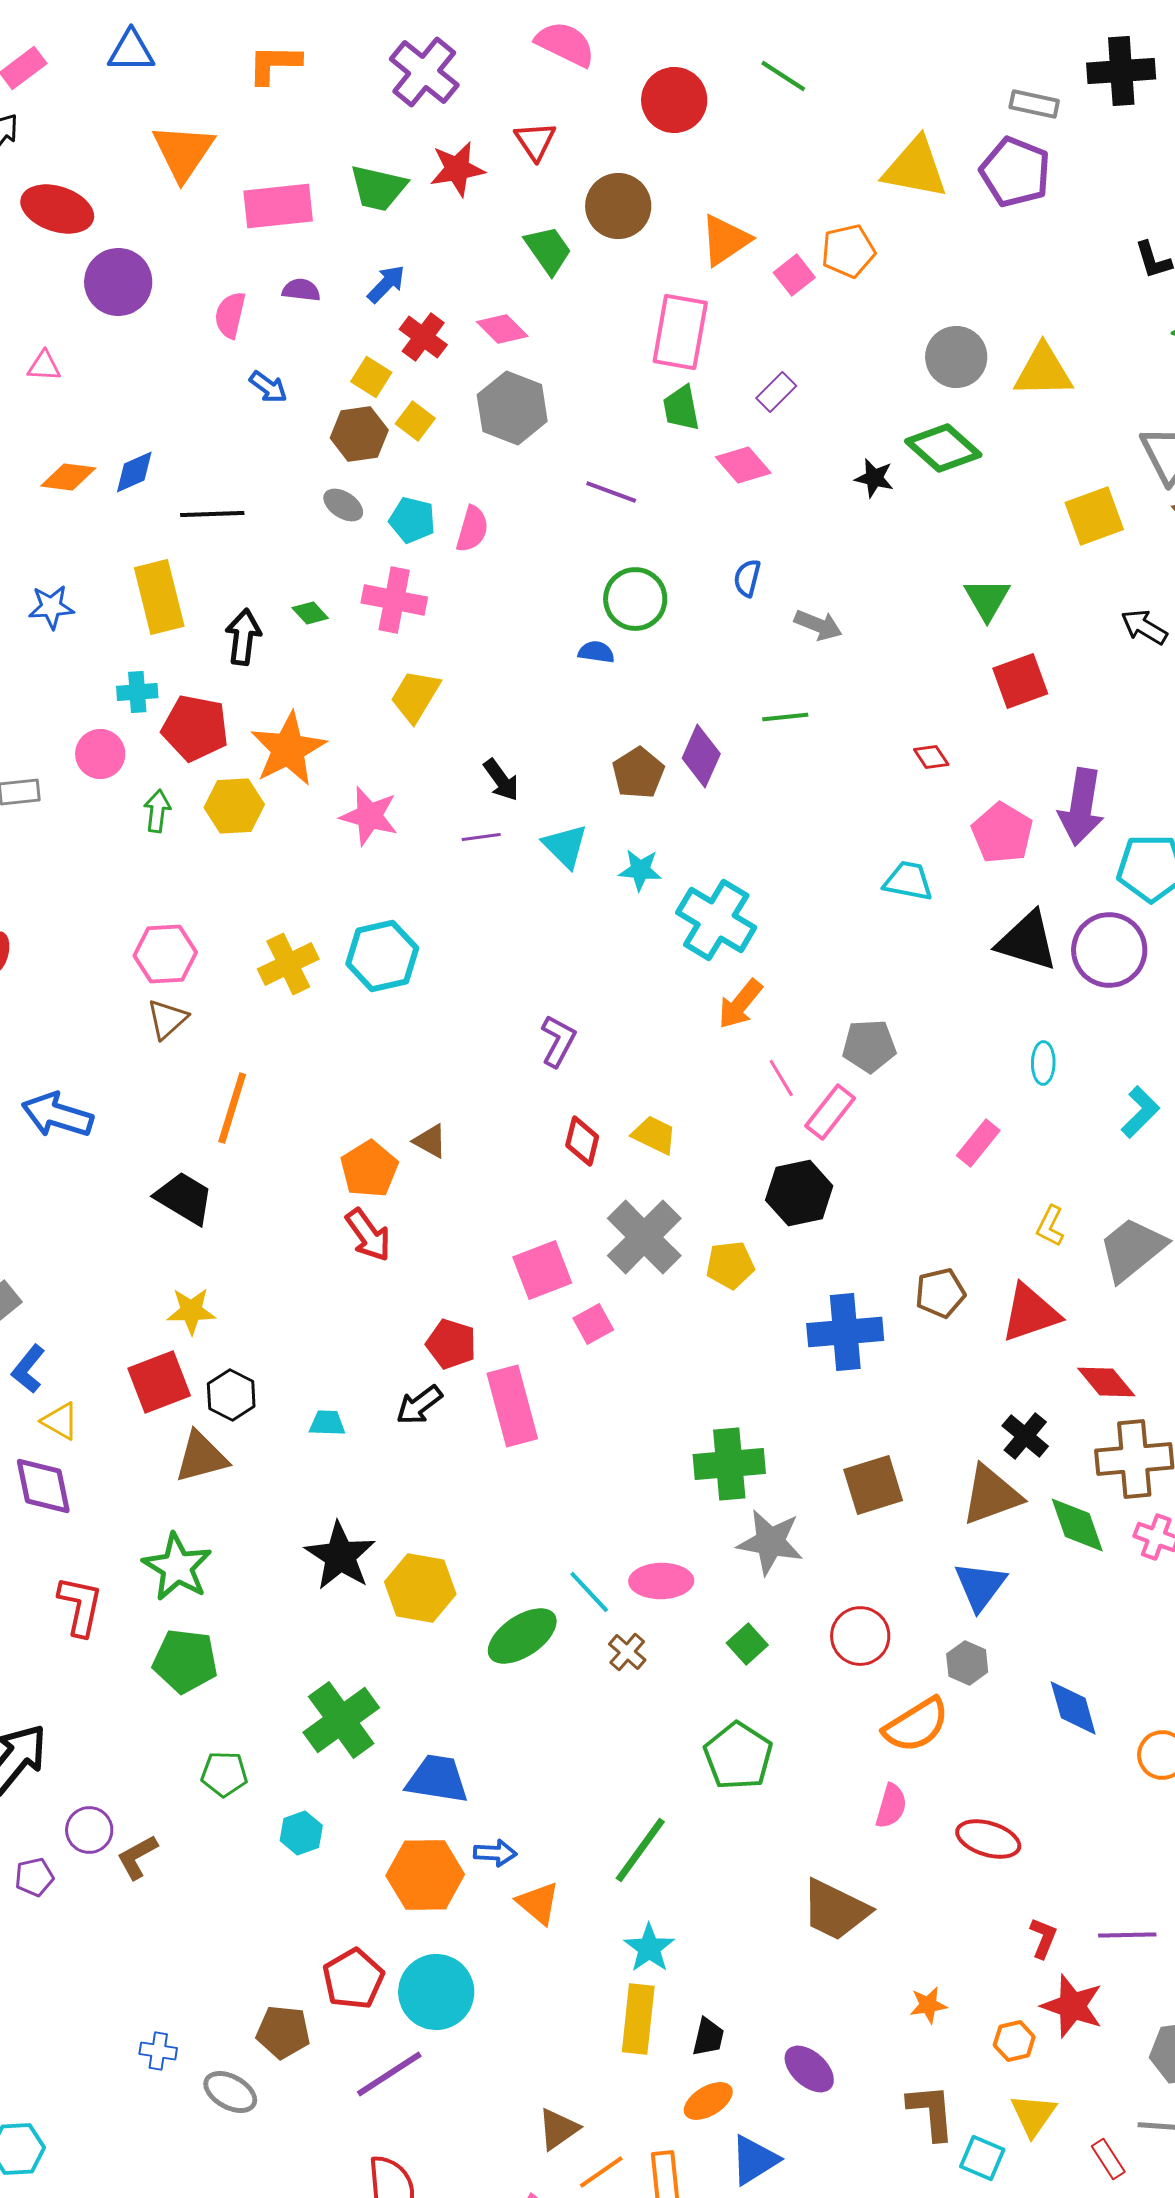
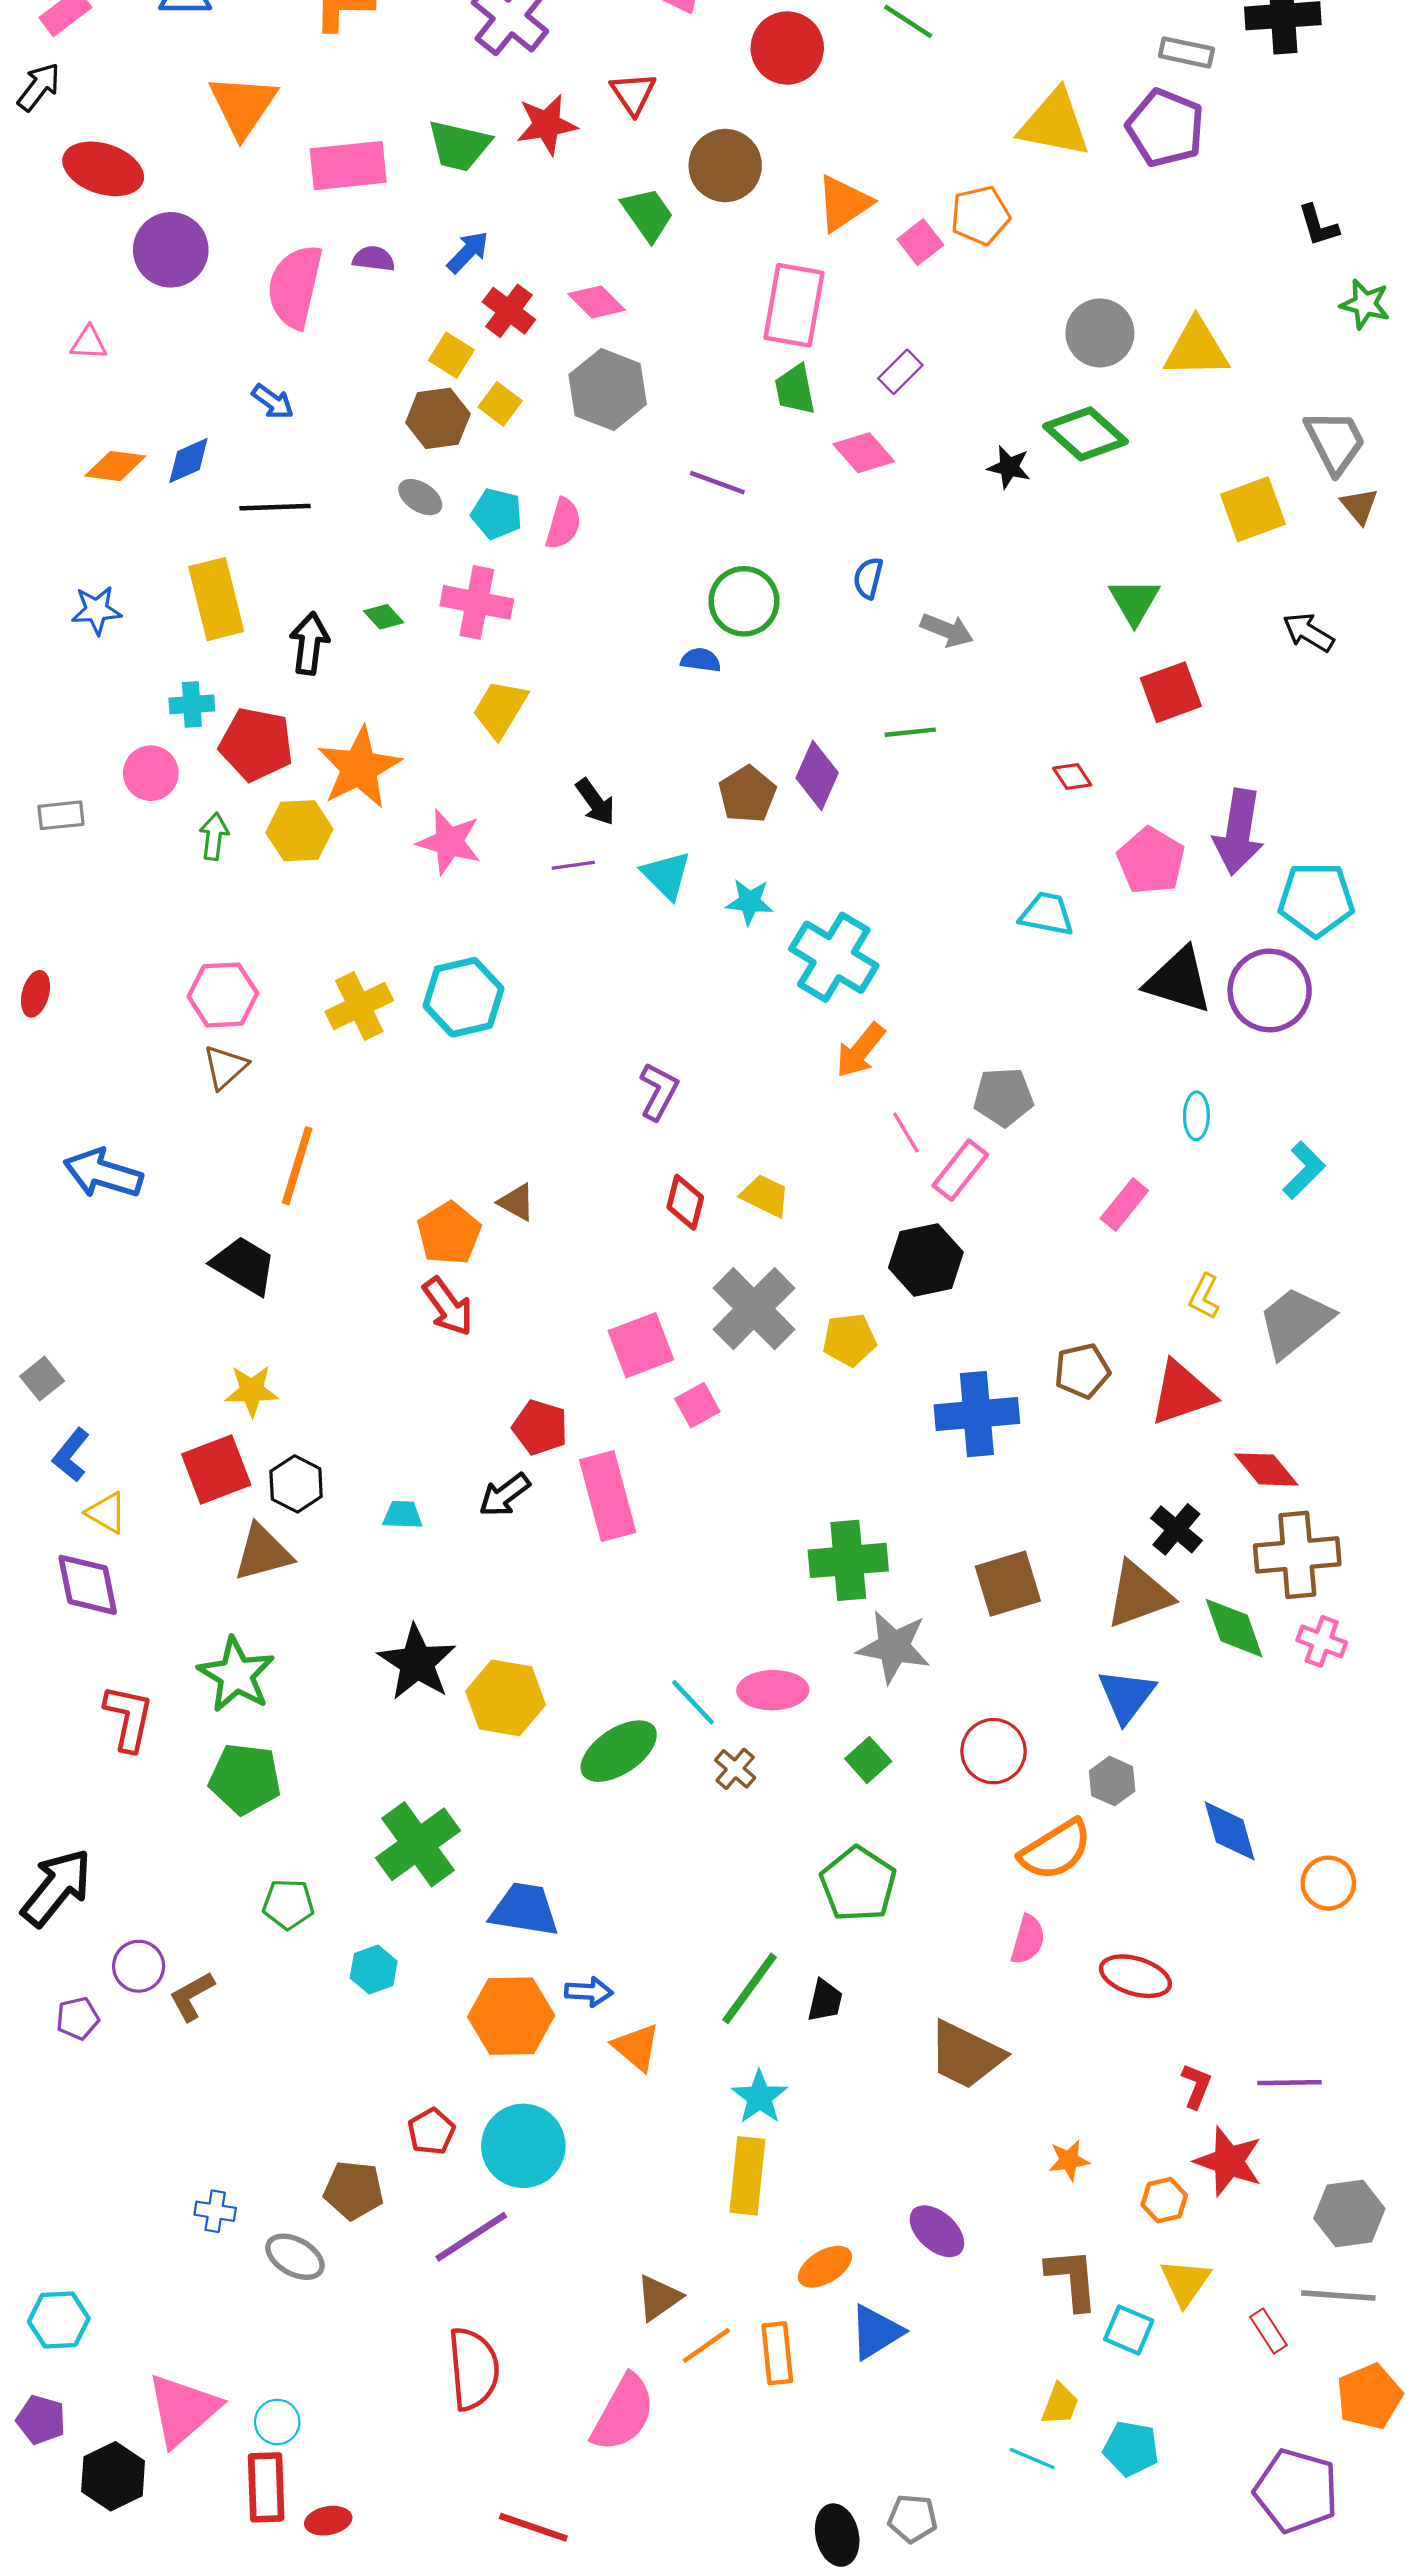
pink semicircle: (230, 315) -> (295, 286), size x1.6
blue arrow: (268, 387) -> (273, 402), moved
red pentagon: (353, 1979) -> (431, 2131), size x0.7
black trapezoid: (708, 2037) -> (825, 2001), moved

